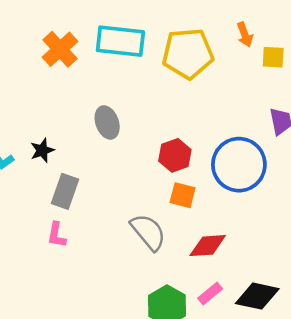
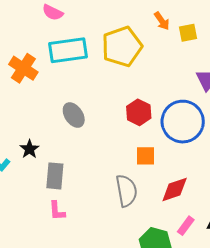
red hexagon: (175, 155) -> (139, 112), moved
gray semicircle: (148, 232) -> (126, 191), turned 44

